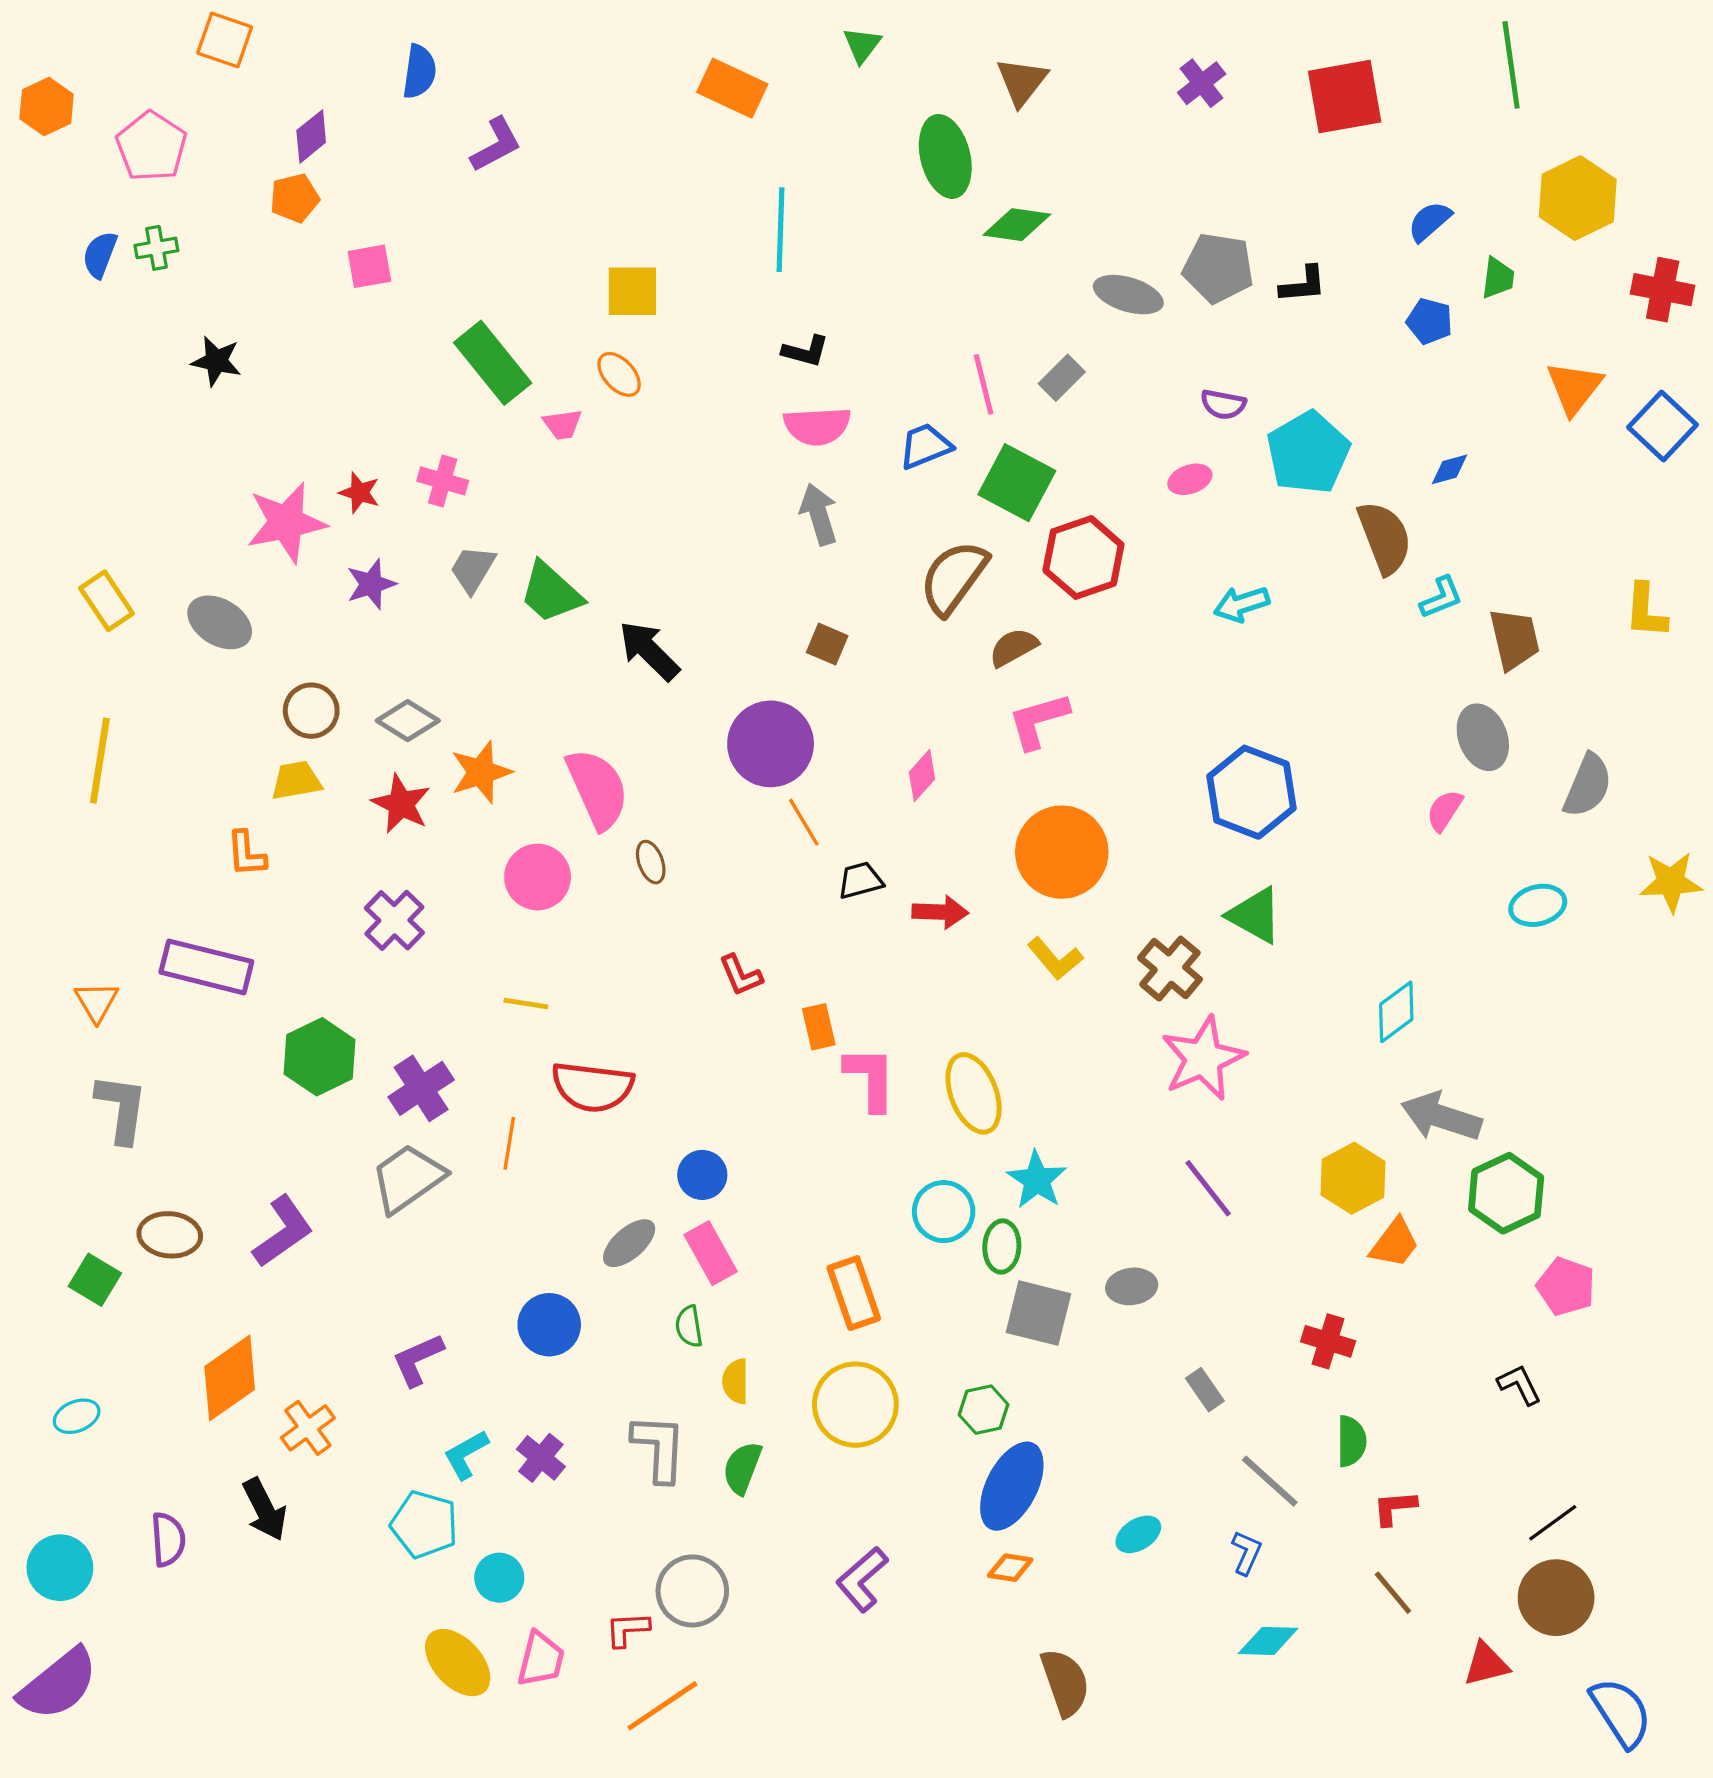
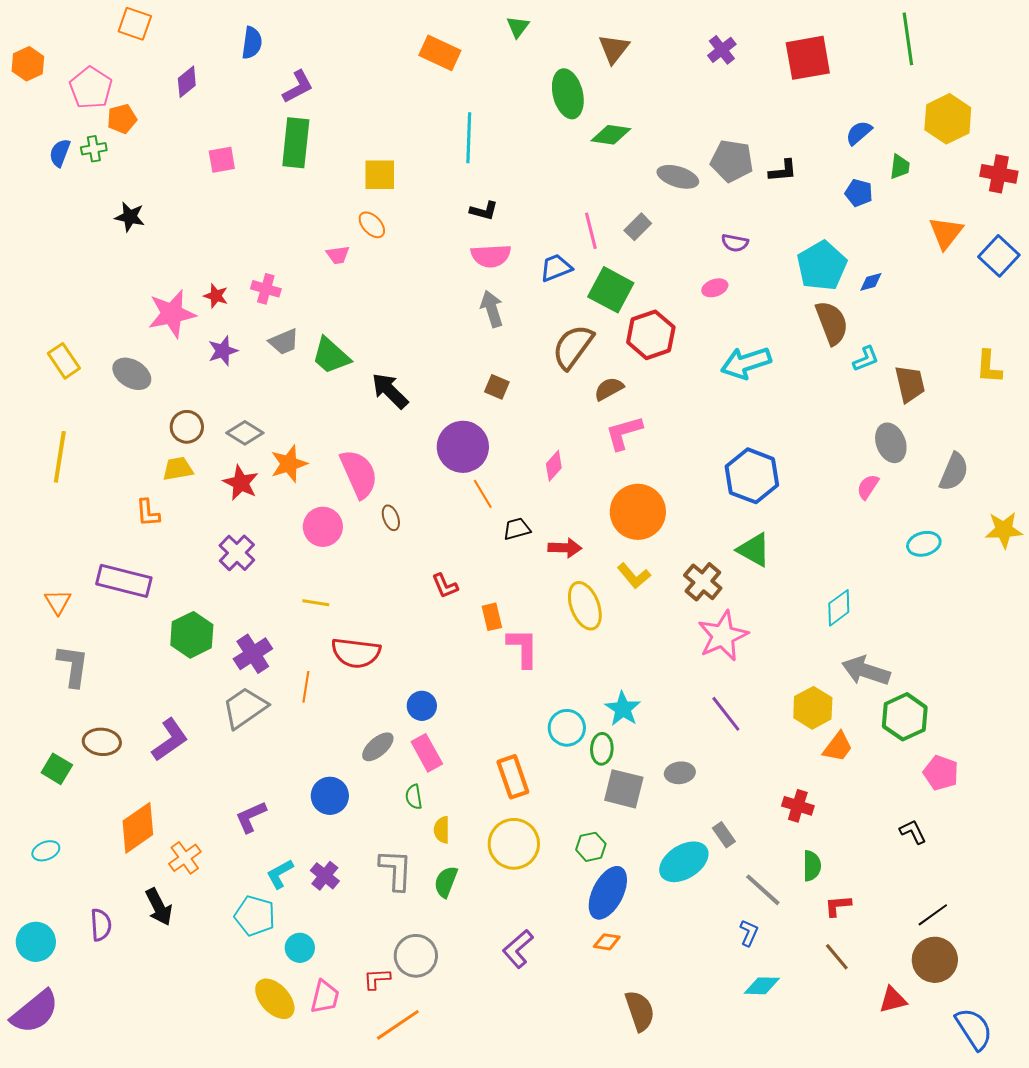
orange pentagon: (295, 198) -> (122, 119), moved
green rectangle: (493, 363) -> (296, 143), moved, turned 45
cyan pentagon: (1308, 453) -> (822, 266), moved
gray trapezoid: (473, 569) -> (284, 342), turned -144
cyan arrow: (1241, 604) -> (746, 363), size x1.5
yellow ellipse: (974, 1093) -> (585, 606), moved
cyan ellipse: (1138, 1534) -> (684, 862), moved, size x1.8

